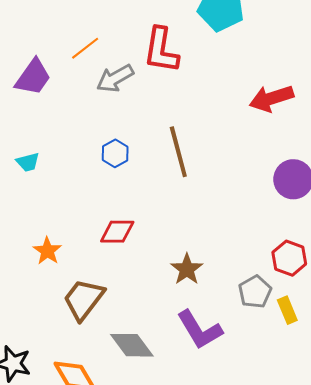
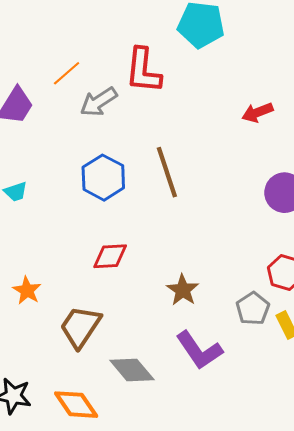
red arrow: (271, 98) -> (257, 112), size x0.7
blue hexagon: (115, 153) -> (103, 178), size x1.6
orange star: (47, 251) -> (27, 290), moved

